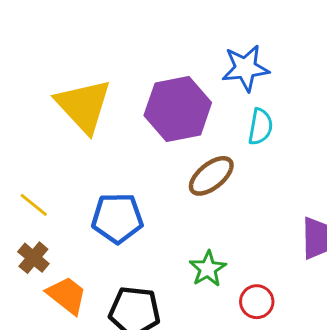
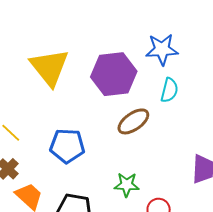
green star: (208, 269) -> (127, 185), turned 30

